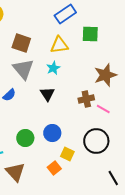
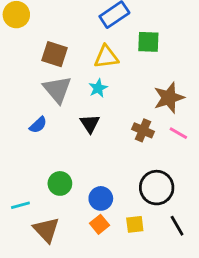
brown cross: (86, 99) -> (143, 130), turned 35
pink line: (103, 109) -> (178, 133), moved
blue circle: (52, 133) -> (101, 198), moved
yellow square: (67, 154) -> (135, 224), moved, turned -32
black line: (113, 178) -> (177, 226), moved

